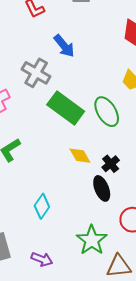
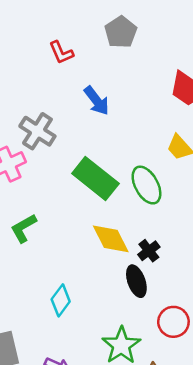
gray cross: (36, 73) -> (37, 131), moved
yellow diamond: (80, 156) -> (111, 239), size x1.4

